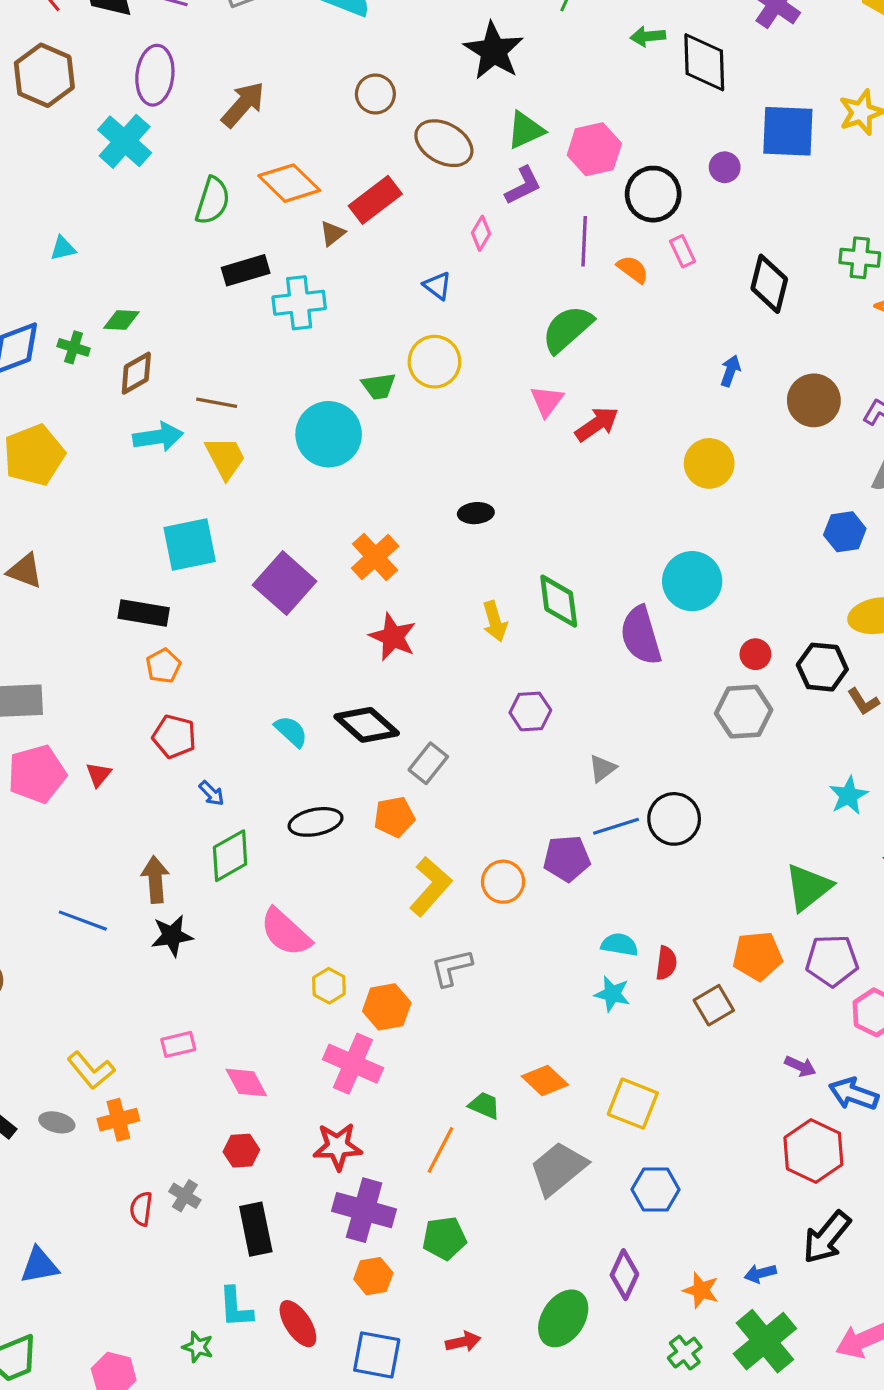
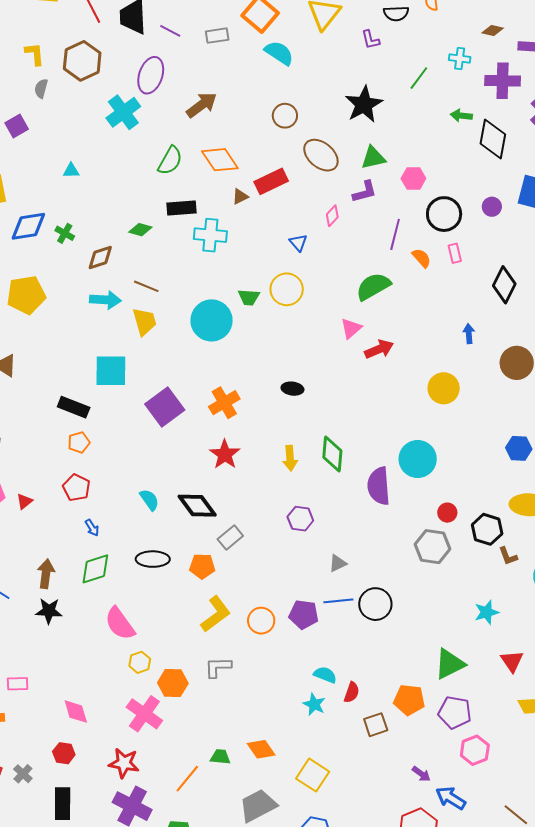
pink hexagon: (594, 149) -> (413, 179), size x0.7
green diamond: (121, 320) -> (140, 230), moved
blue arrow: (730, 371) -> (469, 334), turned -36
pink rectangle: (178, 1044) -> (18, 684), moved
green trapezoid: (484, 1105) -> (220, 757), turned -30

